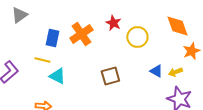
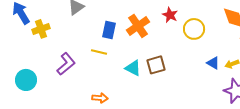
cyan triangle: (57, 76) -> (133, 68), moved
brown square: (110, 76) -> (156, 65), moved

